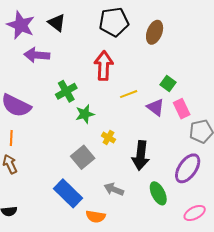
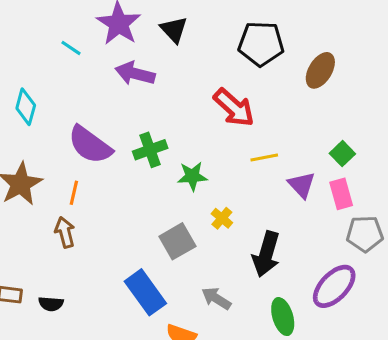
red arrow: (104, 66) -> (234, 108), turned 120
green square: (168, 83) -> (342, 154), moved
green cross: (66, 91) -> (150, 150), moved

